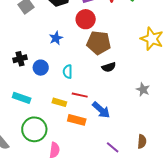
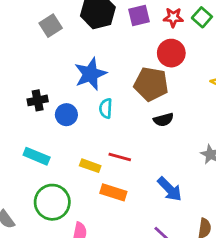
red circle: (86, 19) -> (171, 53), moved
blue star: (56, 38) -> (90, 74), size x1.6
cyan semicircle: (68, 72) -> (106, 108), moved
blue arrow: (101, 110) -> (170, 189), moved

